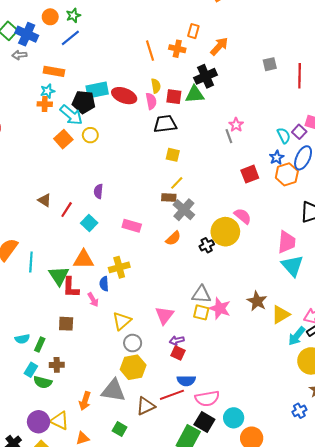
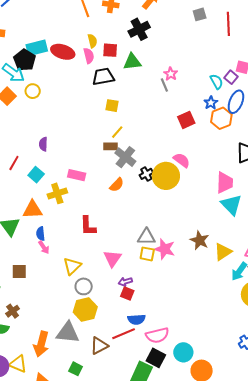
green triangle: (195, 94) -> (132, 62), moved
black pentagon: (84, 102) -> (25, 60), turned 30
black cross: (207, 245) -> (146, 174), moved
yellow cross: (119, 267) -> (57, 193), moved
blue semicircle: (104, 284) -> (41, 234), moved
red L-shape: (71, 287) -> (88, 226), moved
brown cross: (57, 365) -> (13, 311), turned -32
orange arrow: (85, 401) -> (41, 344), size x1.4

